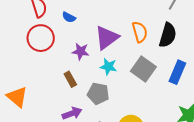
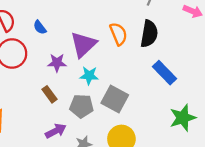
blue semicircle: (69, 17) -> (40, 27), turned 32
gray square: (143, 69) -> (115, 99), moved
blue rectangle: (177, 72) -> (164, 73), turned -60

